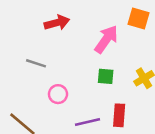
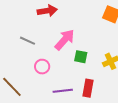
pink arrow: (106, 39) -> (65, 40), moved

